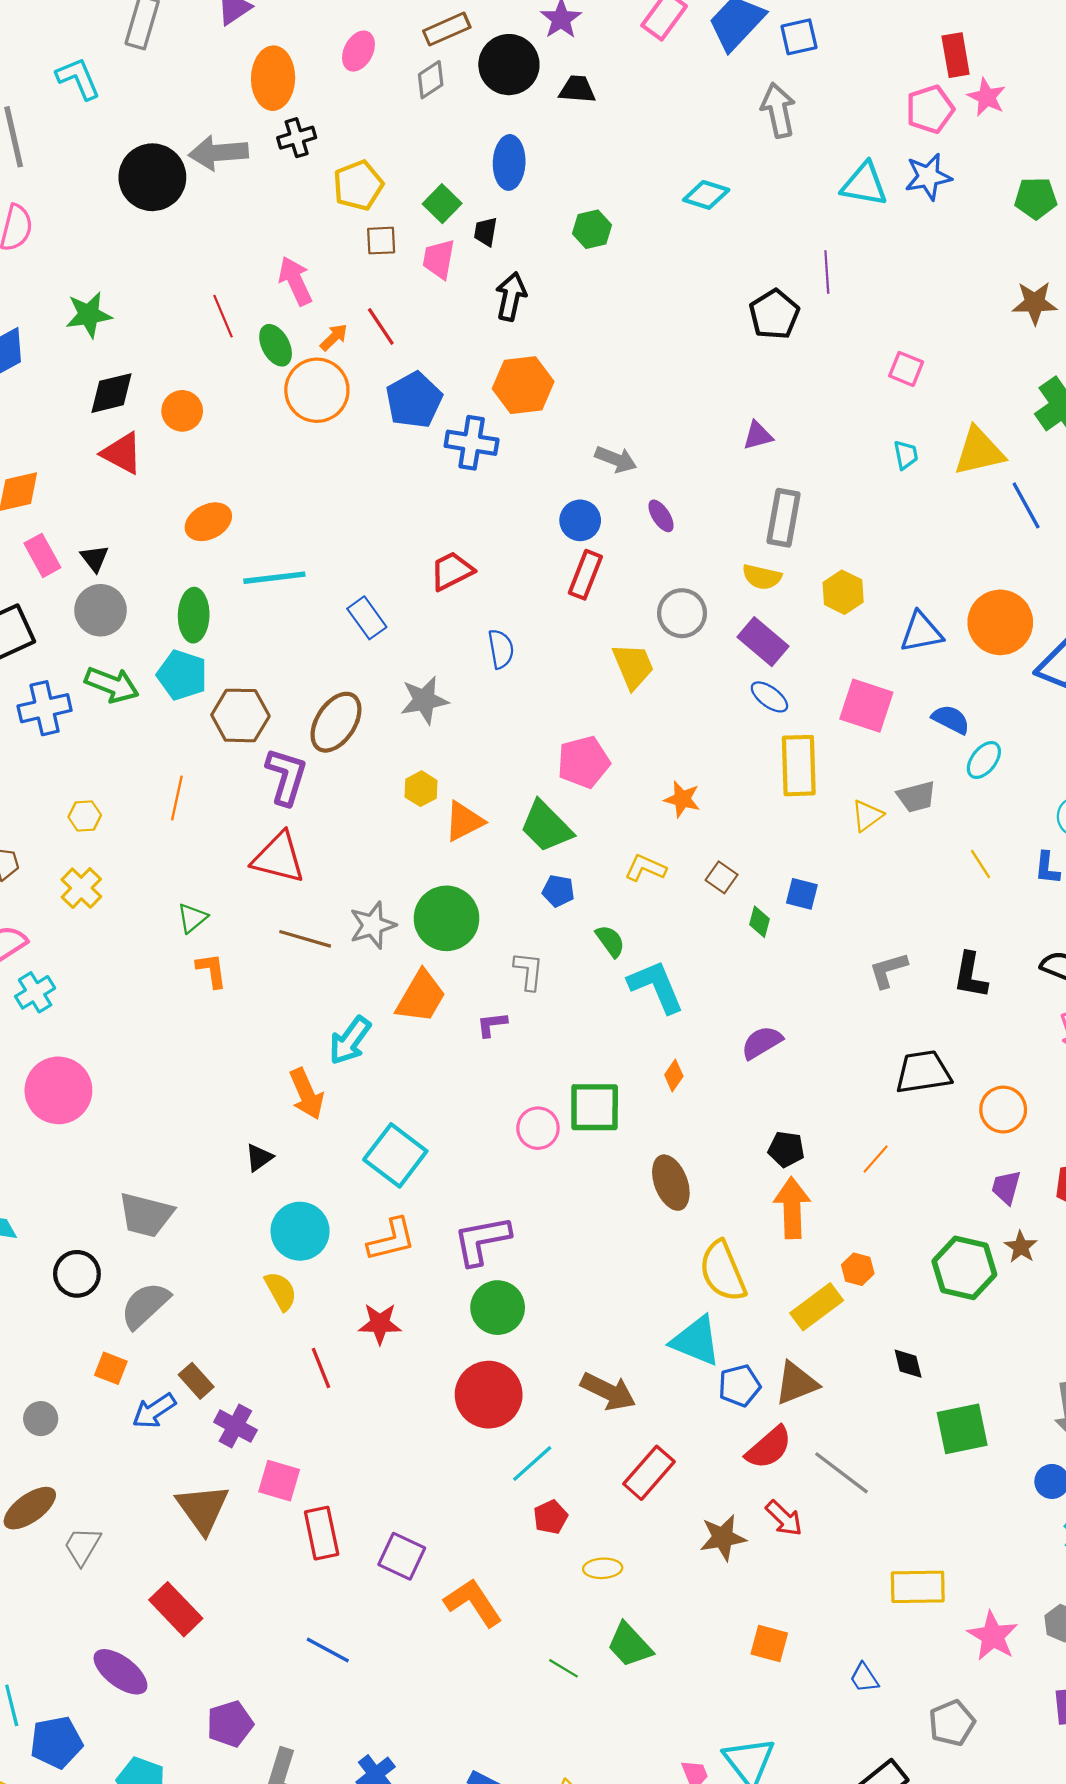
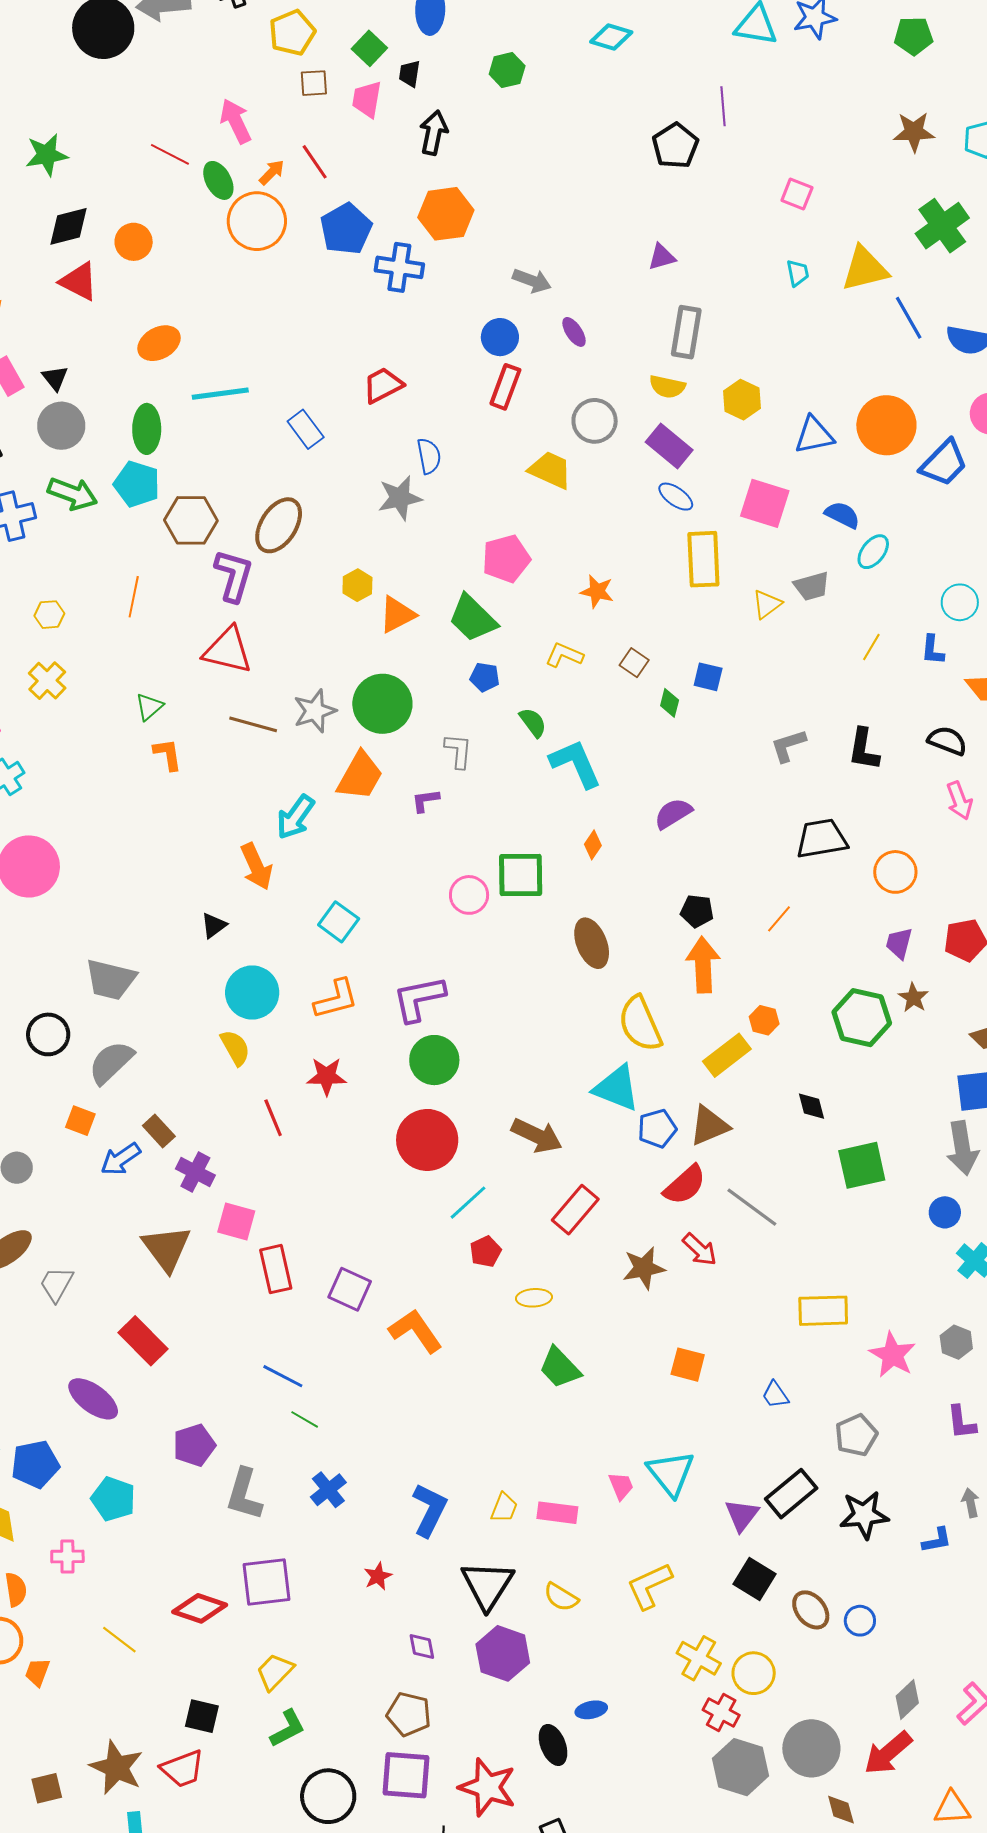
red line: (223, 316) -> (170, 154), turned -39
yellow trapezoid: (633, 666) -> (550, 470), turned -42
gray star: (424, 700) -> (400, 498), moved
yellow line: (981, 864) -> (871, 647), turned 64
cyan square: (395, 1155) -> (339, 922), size x0.7
green line: (564, 1668) -> (305, 1419), moved

